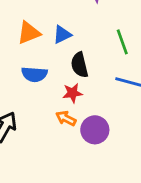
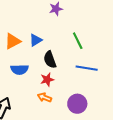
purple circle: (95, 130) -> (77, 104), moved

